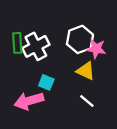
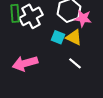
cyan square: (46, 82) -> (58, 37), moved

